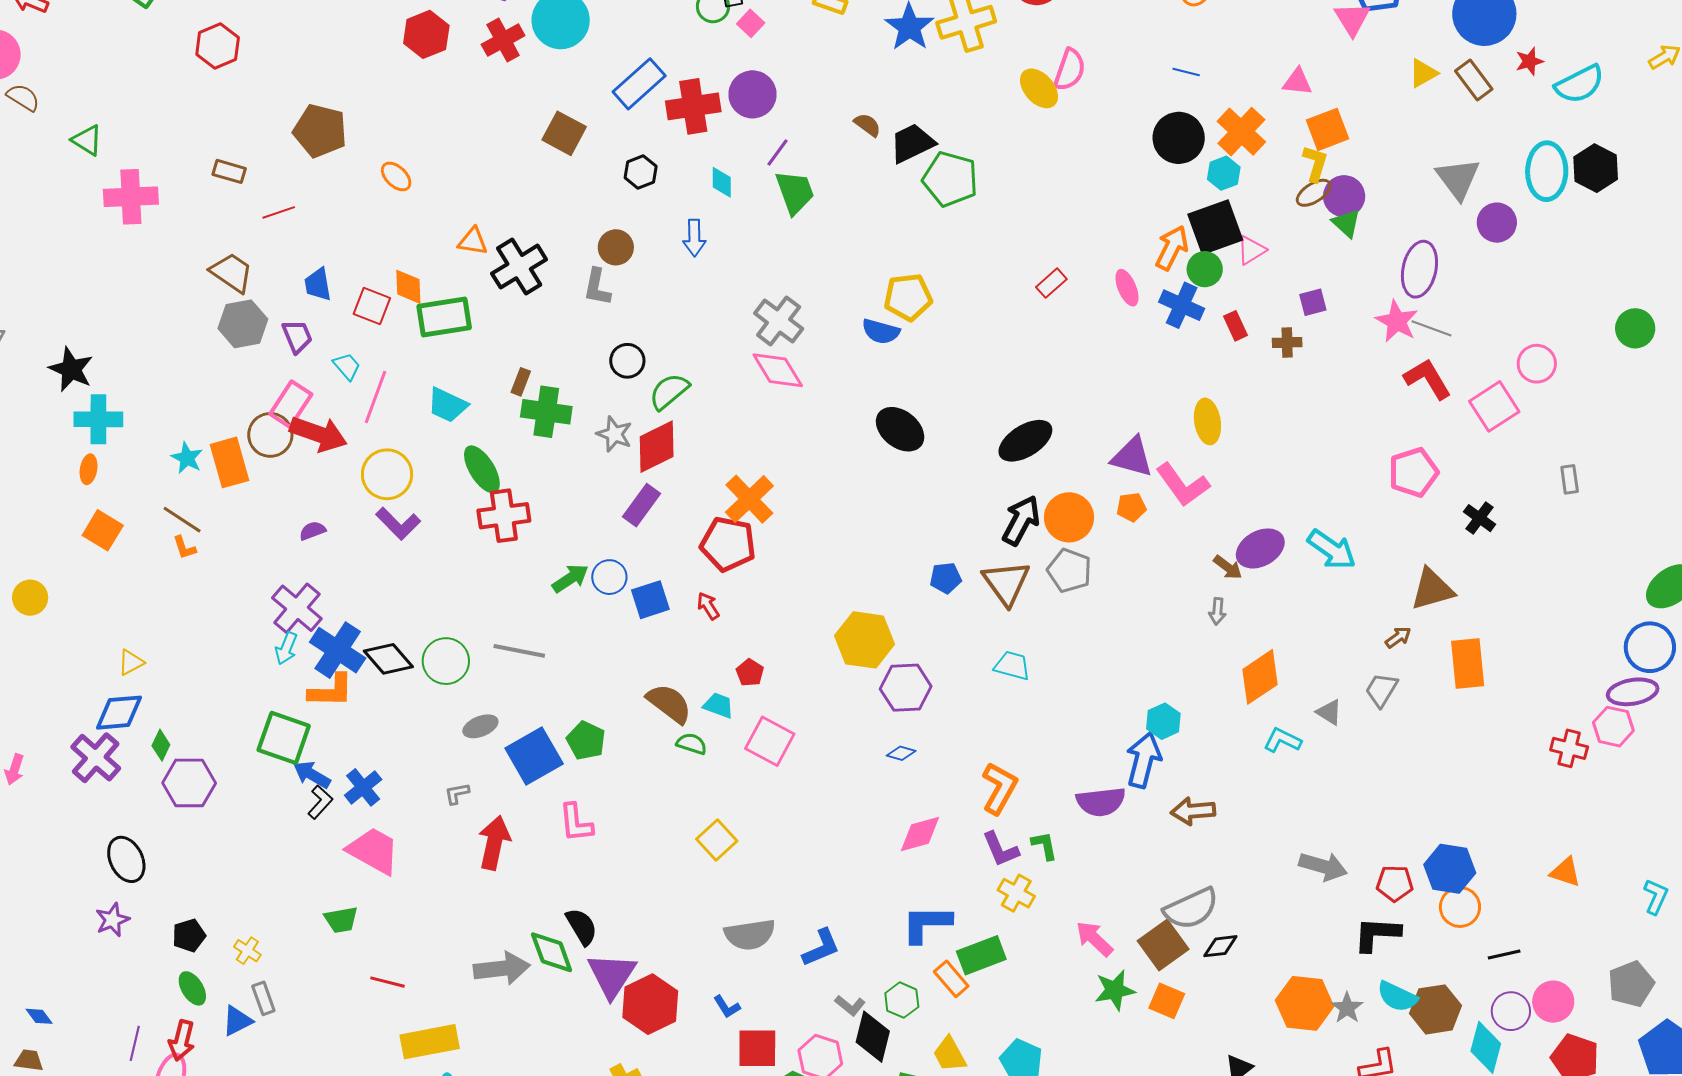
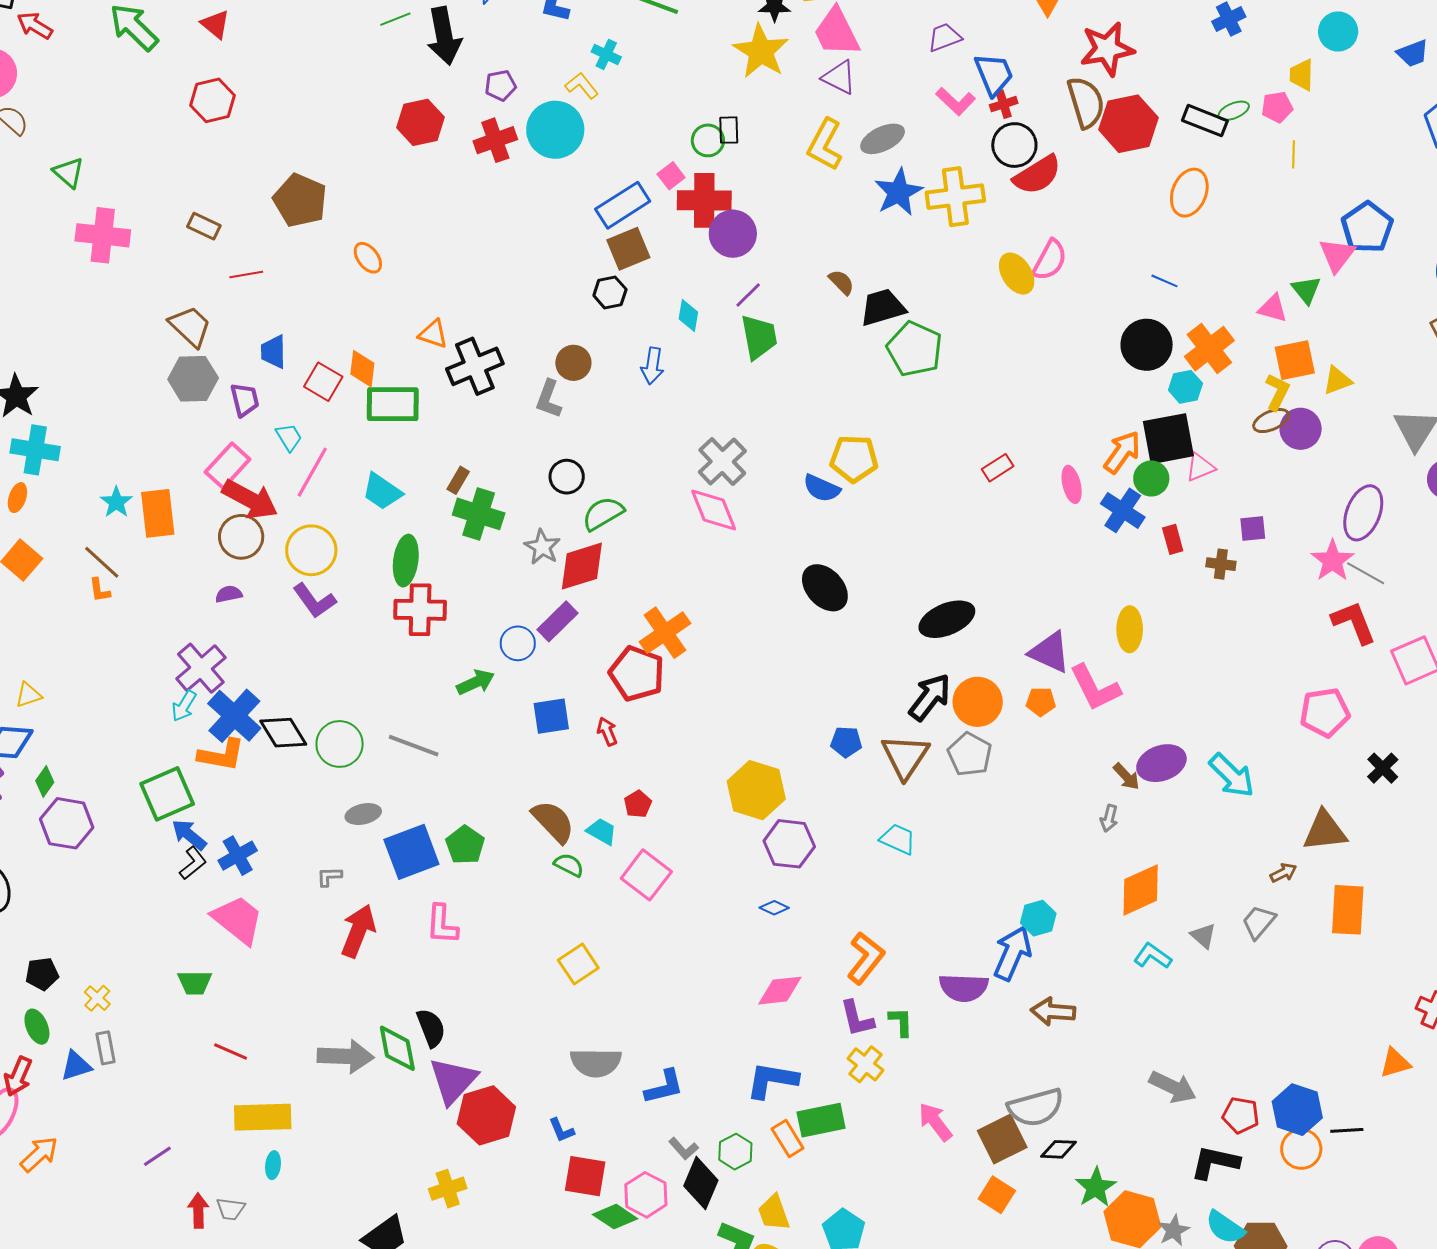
pink square: (751, 23) -> (671, 176), moved
yellow triangle: (1423, 73) -> (1337, 380), moved
red cross: (693, 106) -> (704, 200), moved
brown square: (564, 133) -> (628, 249), moved, turned 30
green triangle: (1346, 223) -> (1306, 290), moved
brown circle: (270, 435) -> (241, 537), moved
green ellipse: (482, 469) -> (406, 561), turned 30
blue circle: (609, 577) -> (518, 643), moved
green square: (284, 738) -> (167, 794), turned 38
orange triangle: (1565, 872) -> (1395, 1063), moved, turned -44
black line: (1504, 955) -> (1347, 1130), moved
green star: (1115, 990) -> (1096, 1187), moved, turned -30

